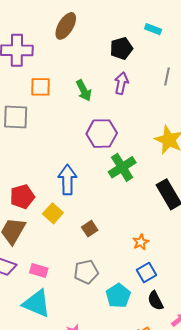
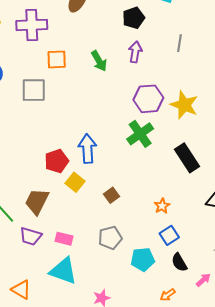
purple hexagon: (102, 134) -> (148, 99), moved
red pentagon: (22, 197) -> (57, 161), moved
cyan pentagon: (118, 296) -> (143, 259), turned 30

